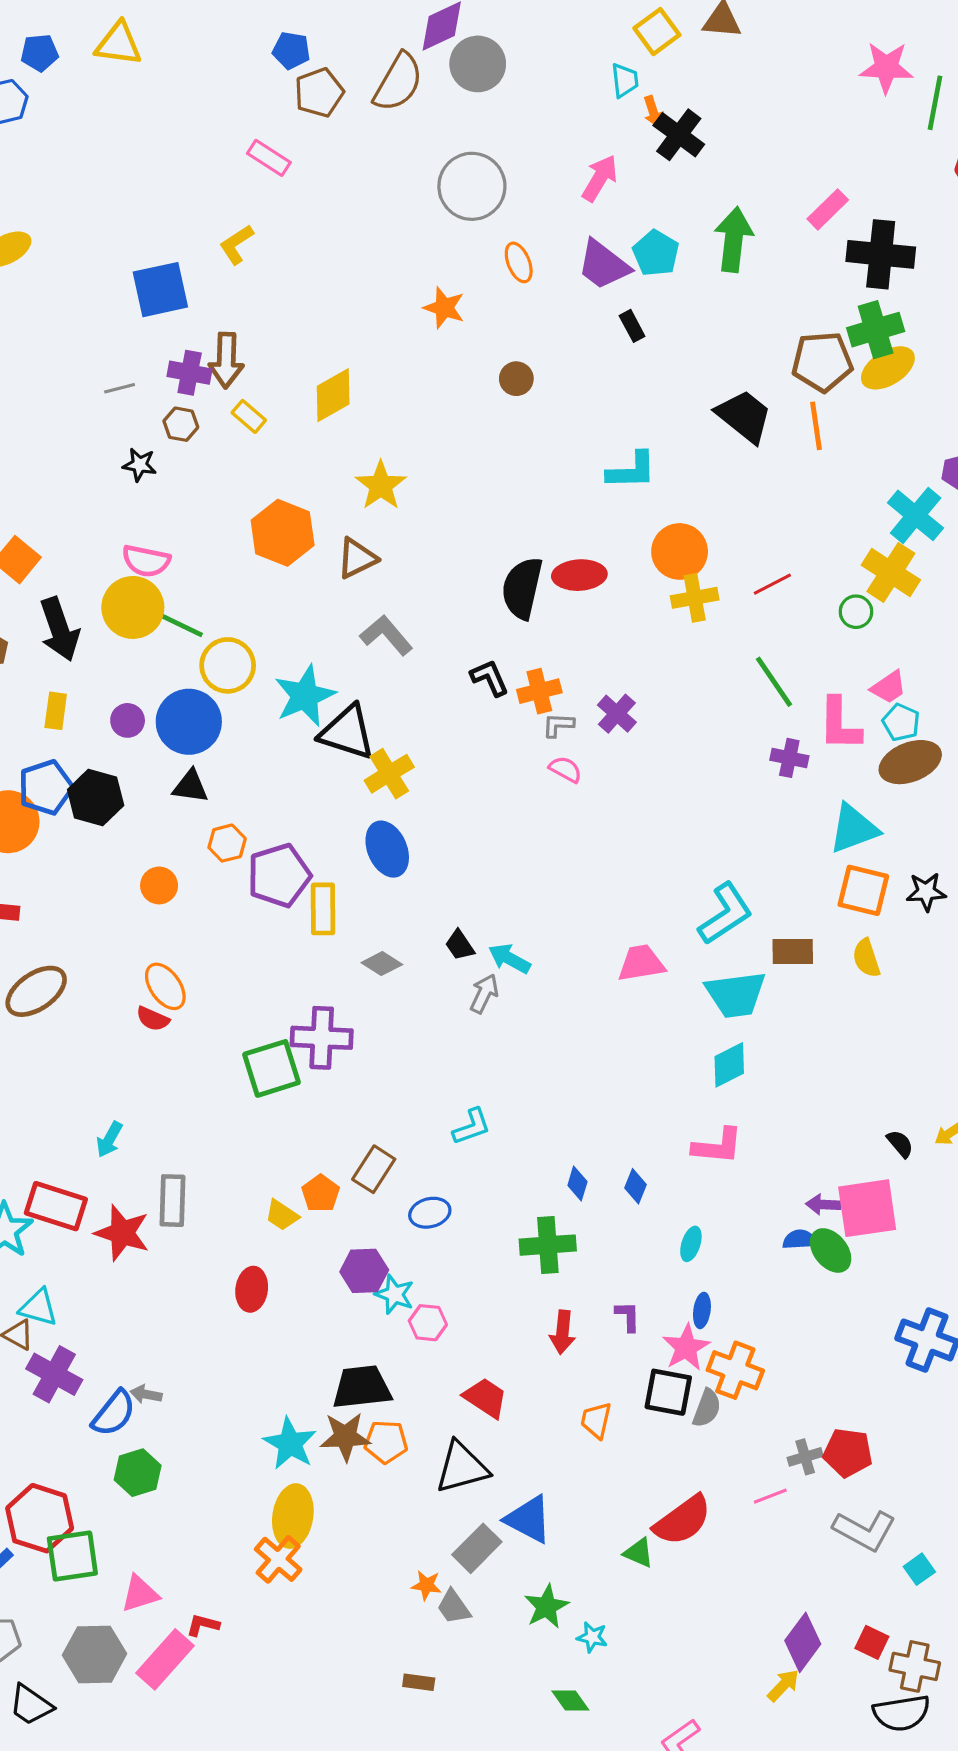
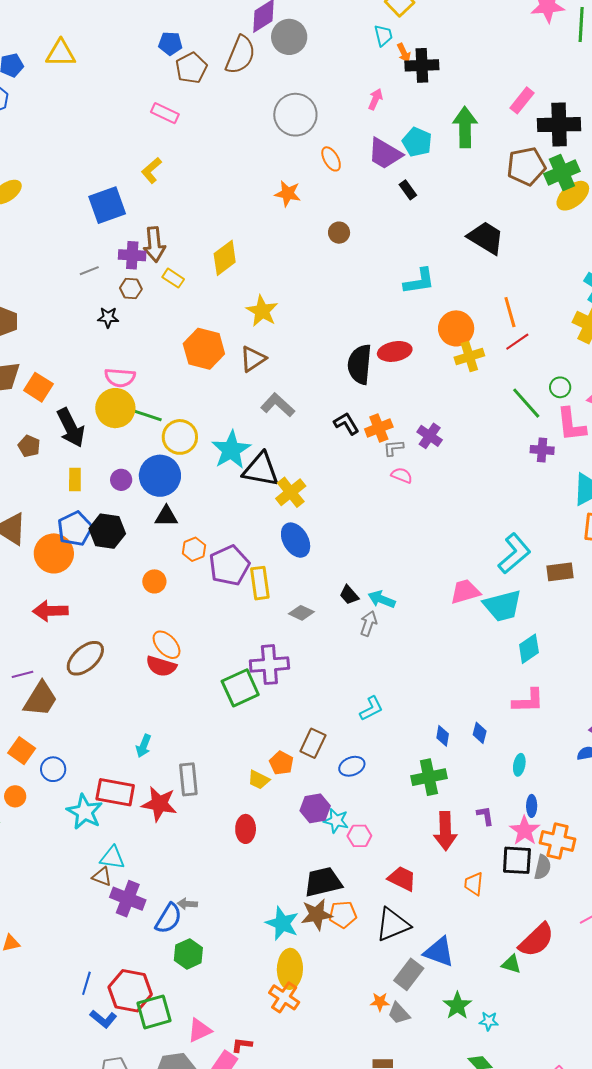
black cross: (679, 135) -> (422, 65), turned -32
pink arrow: (600, 178) -> (375, 99), size x0.7
brown pentagon: (822, 362) -> (526, 166), moved
orange line: (816, 426) -> (510, 312), moved
green circle: (856, 612) -> (560, 387), moved
cyan trapezoid: (736, 994) -> (502, 606), moved
red semicircle: (153, 1019) -> (161, 666), size x1.4
red arrow: (563, 1332) -> (445, 831), size x1.4

